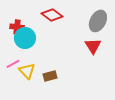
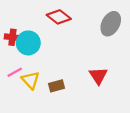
red cross: (17, 27) -> (12, 37), moved
red triangle: (93, 46) -> (98, 76), moved

